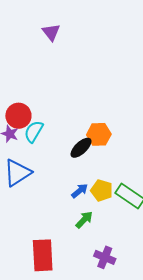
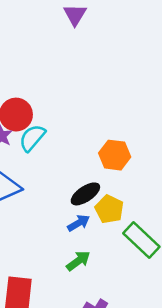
black ellipse: (81, 148) -> (85, 194), moved
yellow pentagon: (102, 190) -> (109, 209), moved

